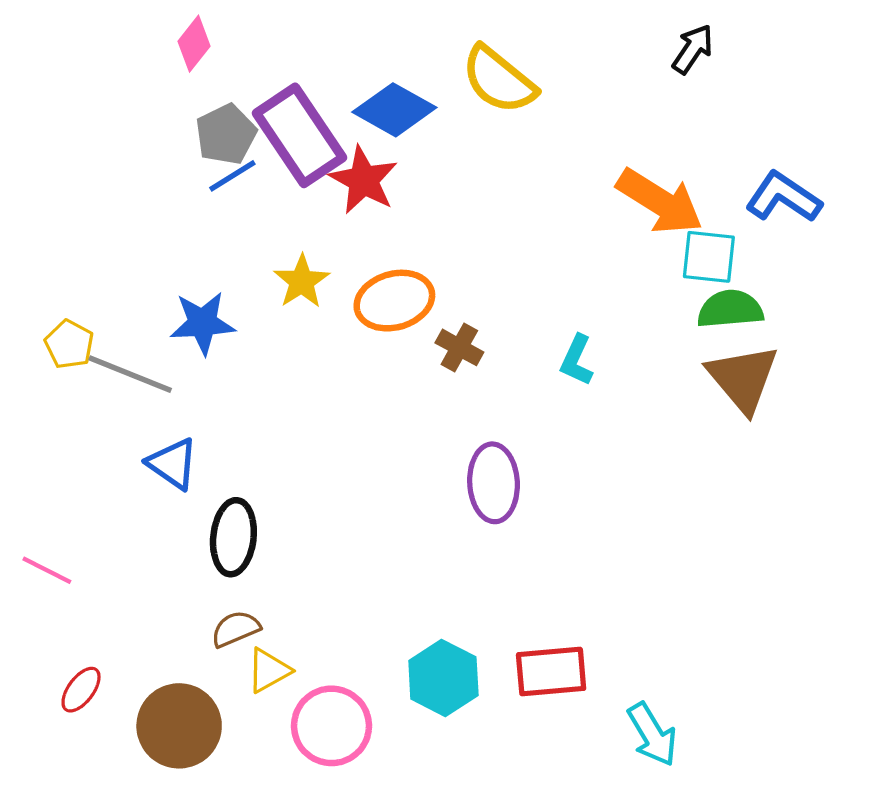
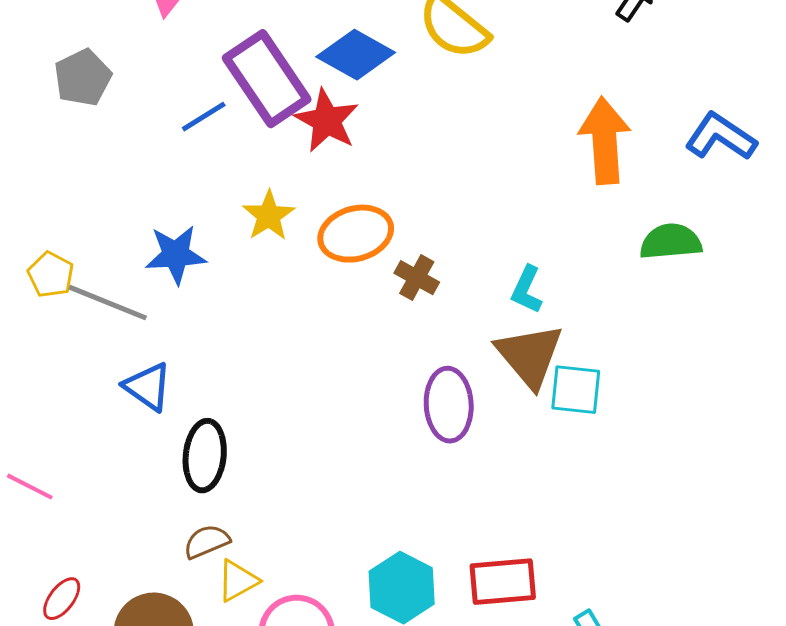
gray pentagon: (226, 134) -> (83, 78), moved
orange arrow: (660, 201) -> (605, 141), turned -126
cyan square: (709, 257) -> (576, 390), moved
brown triangle: (743, 378) -> (530, 356), moved

